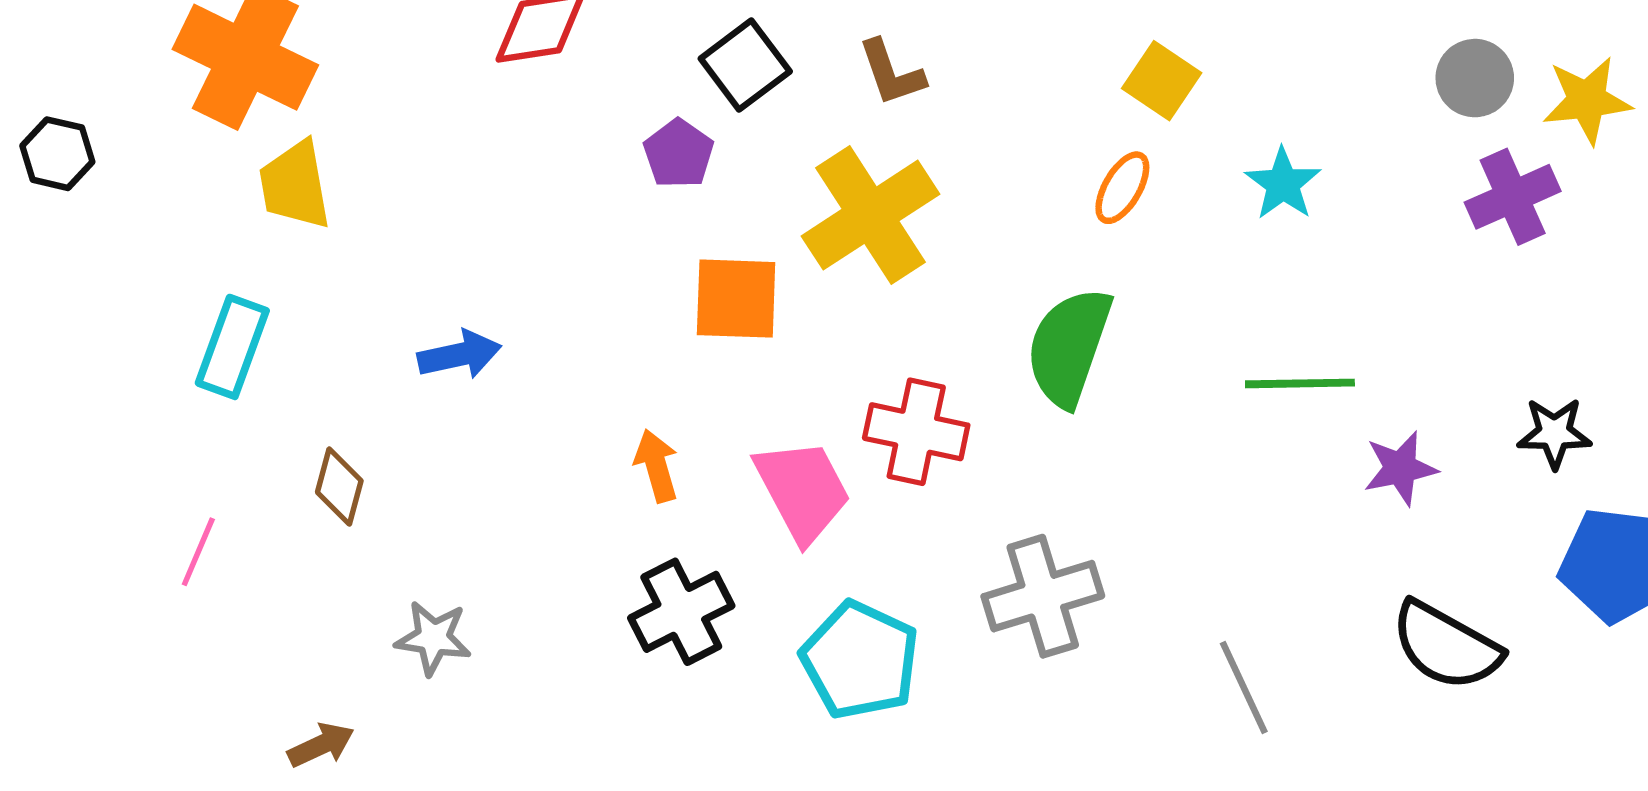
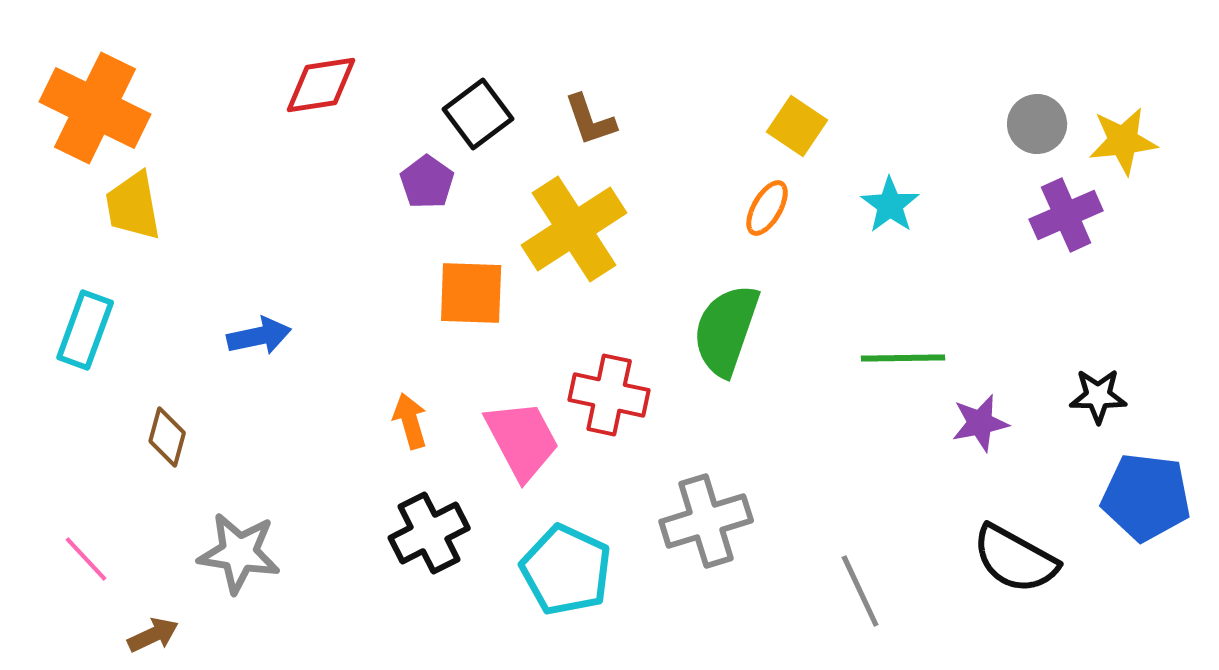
pink line: (198, 552) -> (86, 559), moved, turned -66
gray star: (433, 638) -> (239, 553), size x1.4

